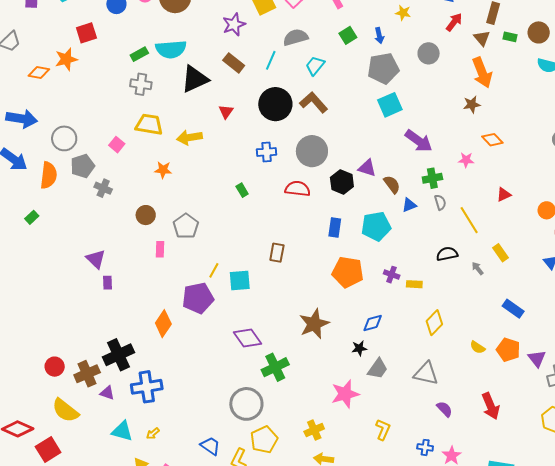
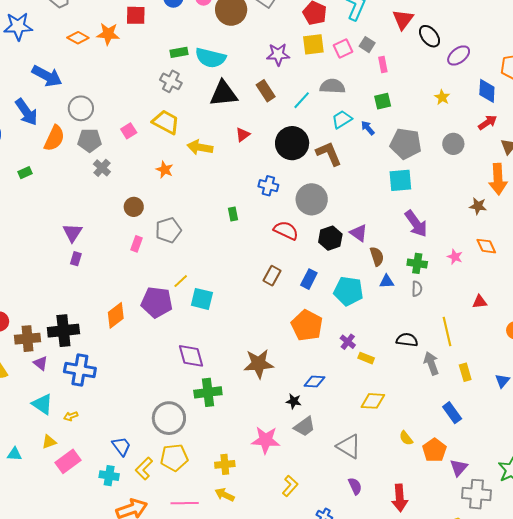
blue arrow: (379, 36) -> (368, 128), moved, turned 133
yellow line: (469, 220) -> (447, 332), moved
brown rectangle: (277, 253) -> (272, 276), moved
yellow rectangle: (501, 253) -> (465, 372), moved
gray arrow: (478, 268) -> (431, 363), size x1.6
yellow diamond: (434, 323) -> (373, 401), turned 30

